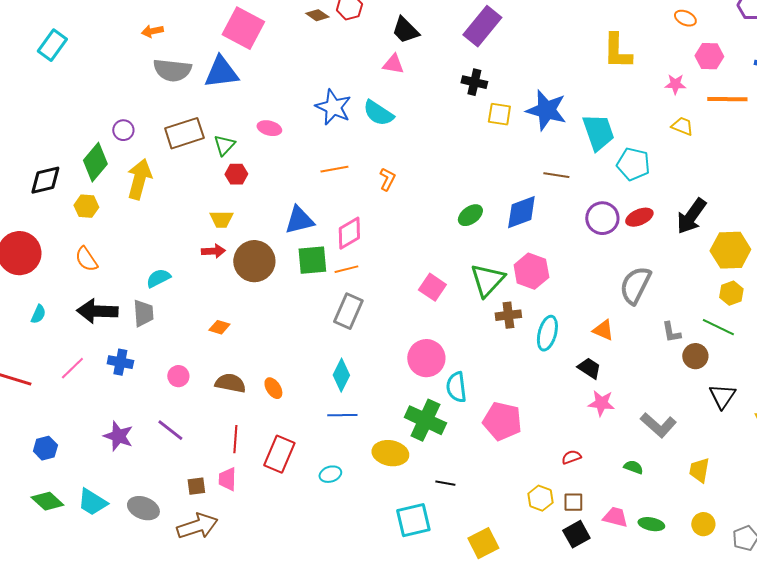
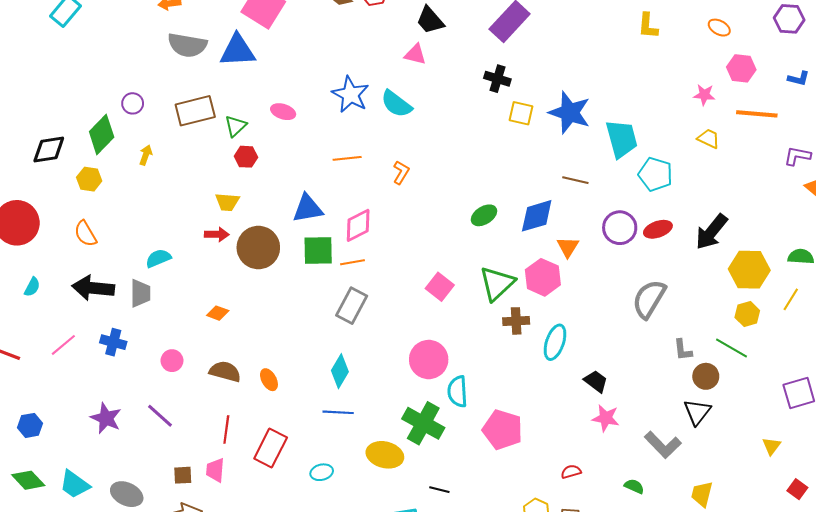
yellow L-shape: (617, 51) -> (648, 26), moved, size x0.7
yellow arrow: (139, 179) -> (146, 155), size x0.5
orange triangle: (603, 330) -> (568, 247), moved, turned 35
black triangle: (722, 396) -> (697, 412), moved

